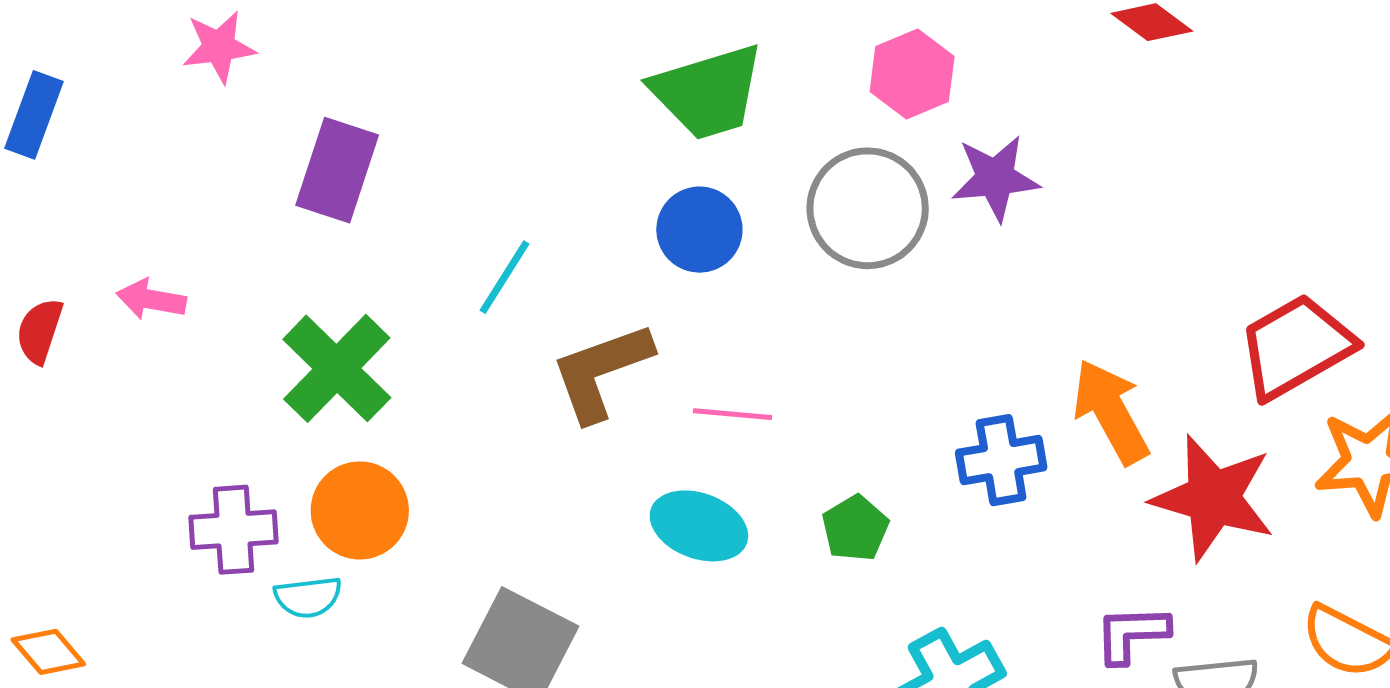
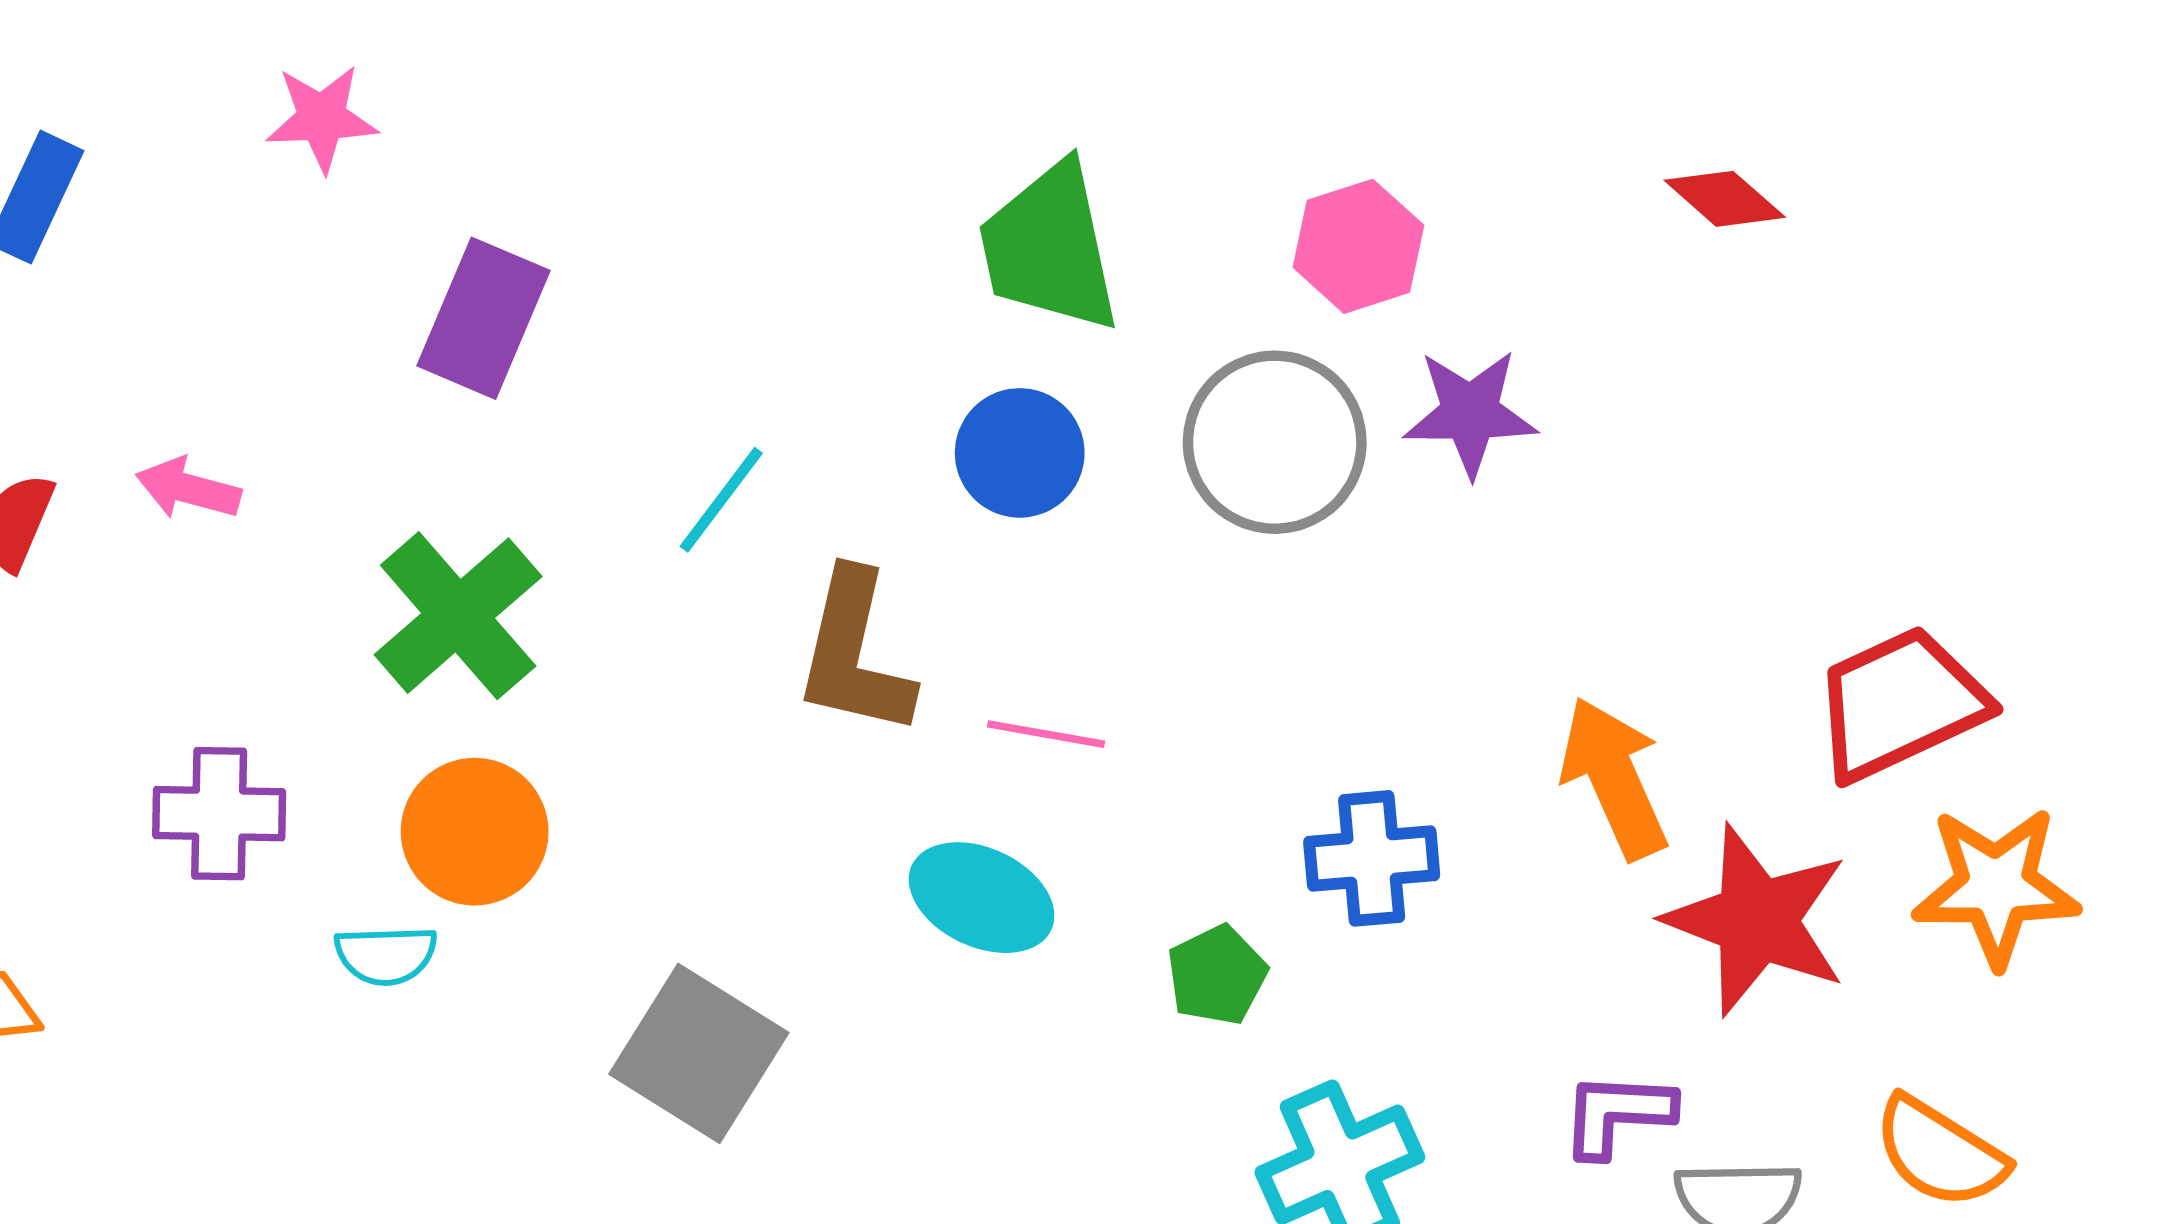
green trapezoid: (708, 92) -> (1049, 248), turned 90
brown L-shape: (601, 372) -> (854, 654), turned -62
blue cross: (1001, 460) -> (1372, 858), moved
green pentagon: (855, 528) -> (1217, 975), moved
purple cross: (234, 530) -> (219, 814), moved

